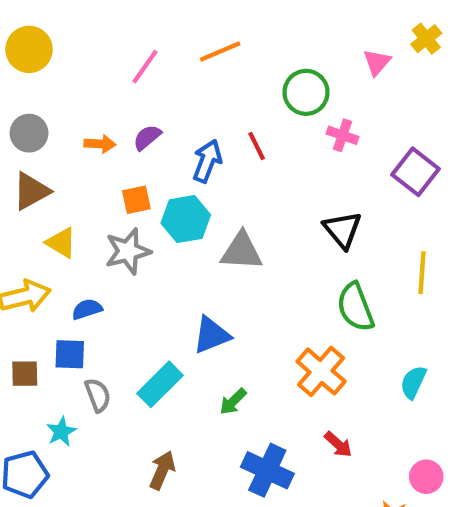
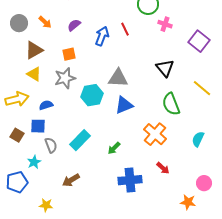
orange arrow: (100, 144) -> (45, 22), moved, turned 40
brown triangle: (31, 191) -> (34, 50), moved
cyan hexagon: (186, 219) -> (92, 95), moved
yellow line: (422, 273) -> (202, 88), turned -54
blue triangle: (212, 335) -> (124, 105), moved
brown square: (25, 374) -> (17, 135), turned 32
brown arrow: (162, 470) -> (71, 180), moved, turned -144
blue cross: (267, 470) -> (130, 180), turned -30

